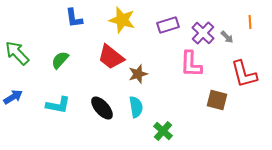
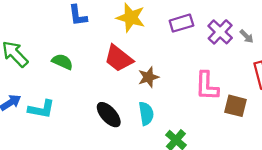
green semicircle: (60, 60) -> (62, 62), turned 72
pink L-shape: (191, 64) -> (207, 86), moved
cyan L-shape: (58, 105) -> (41, 109), moved

